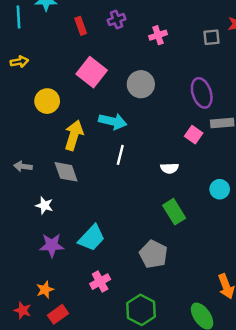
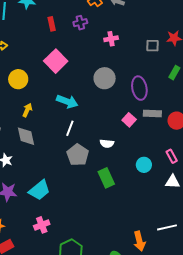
gray circle: (141, 84) -> (105, 78), moved
yellow arrow: (74, 135) -> (27, 110), moved, size x0.6
gray pentagon: (153, 254) -> (78, 155), moved

